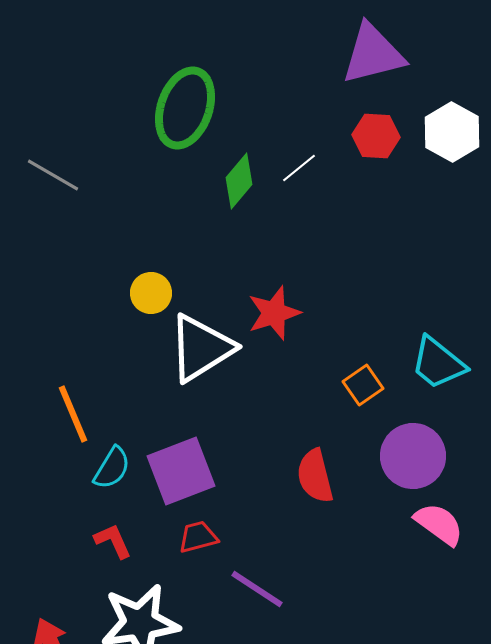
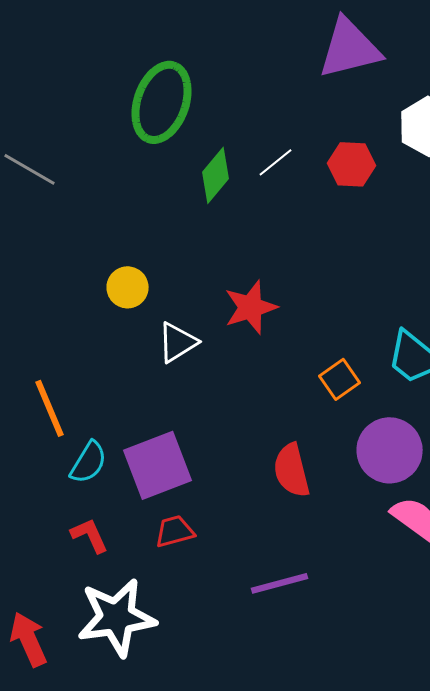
red hexagon: (376, 136) -> (352, 164), moved
white triangle: (201, 348) -> (178, 342), size x0.6
purple line: (257, 589) -> (280, 583), moved, turned -48

